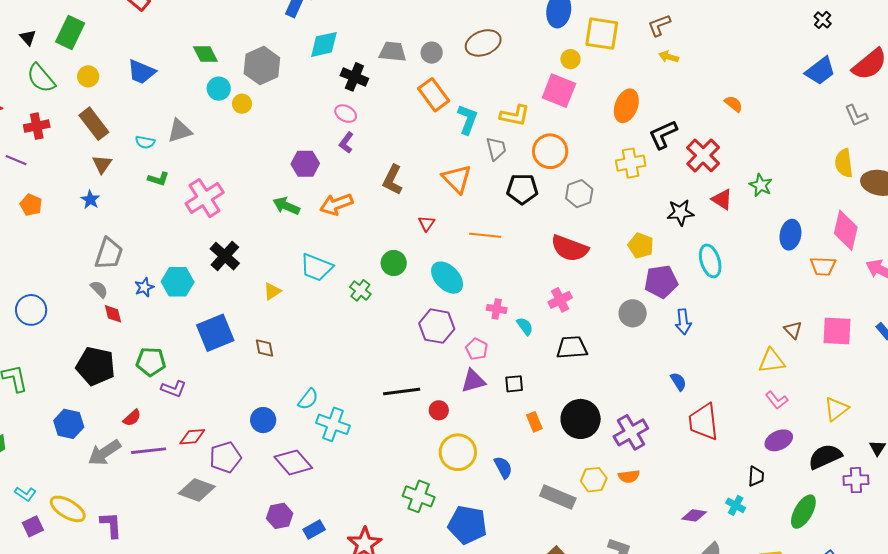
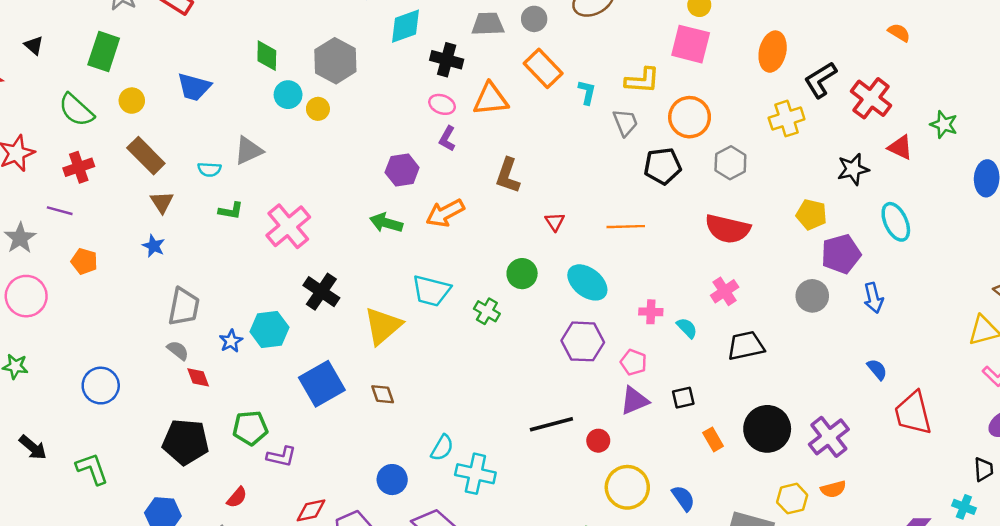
black triangle: (28, 38) -> (34, 45), moved
green diamond: (205, 54) -> (267, 56), turned 36
cyan L-shape: (468, 119) -> (587, 92), size x0.7
orange triangle: (457, 179) -> (491, 99), moved, turned -44
yellow triangle: (272, 291) -> (383, 326), size x1.8

